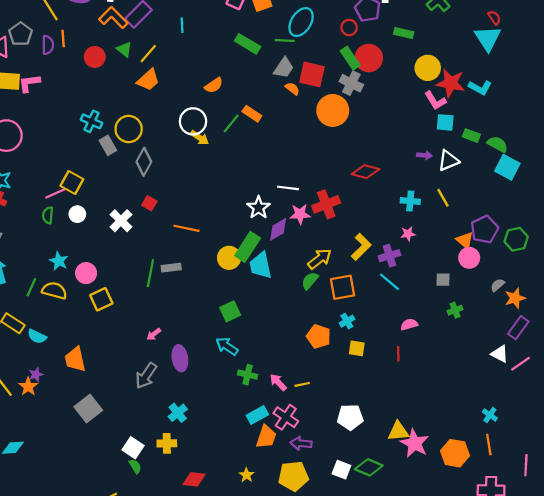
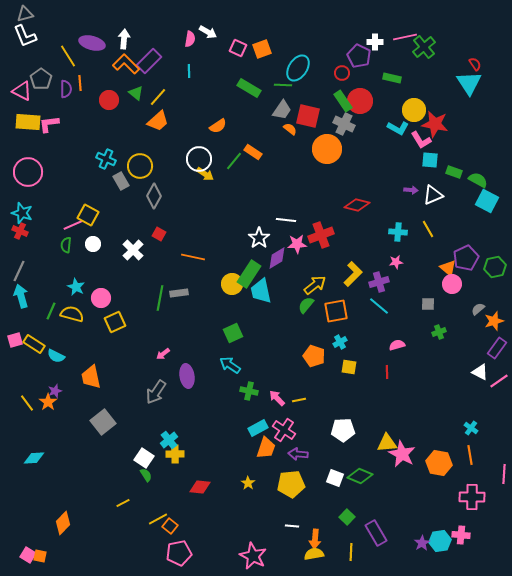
cyan L-shape: (480, 88) -> (398, 128), moved
cyan cross: (178, 413) -> (169, 440), moved

